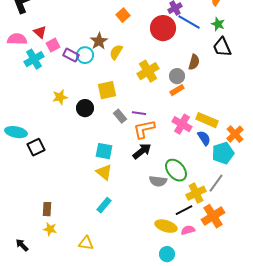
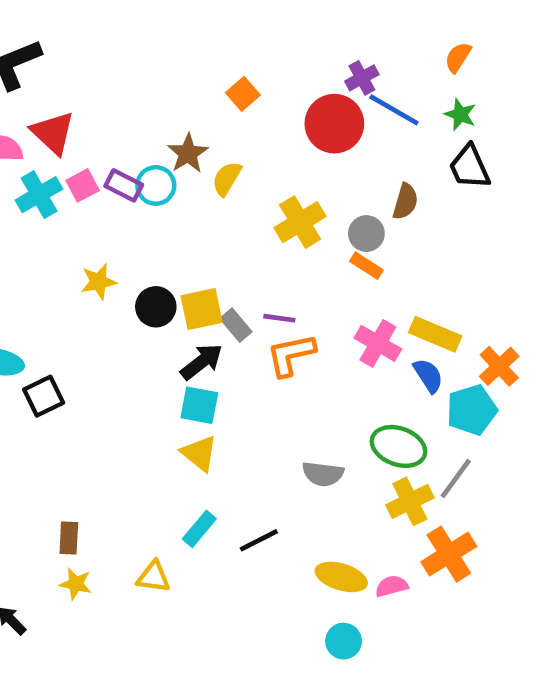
red triangle: (40, 32) -> (53, 133), size x1.5
pink square: (53, 45) -> (83, 185), moved
yellow square: (107, 90) -> (202, 309), moved
orange rectangle: (177, 90) -> (366, 266), turned 64
black arrow: (142, 151) -> (202, 362), moved
green ellipse: (176, 170) -> (398, 446), moved, turned -30
black line: (184, 210) -> (259, 540), moved
yellow triangle: (86, 243) -> (154, 577), moved

